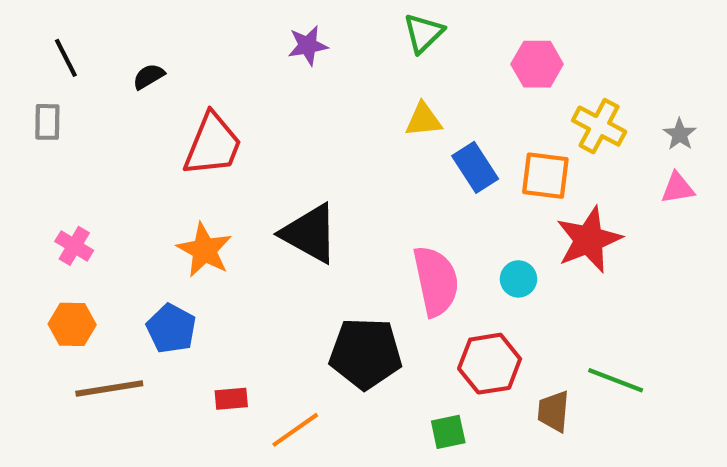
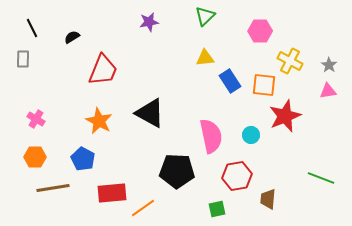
green line: (616, 380) -> (321, 178), moved
red rectangle: (231, 399) -> (112, 193), size x1.8

